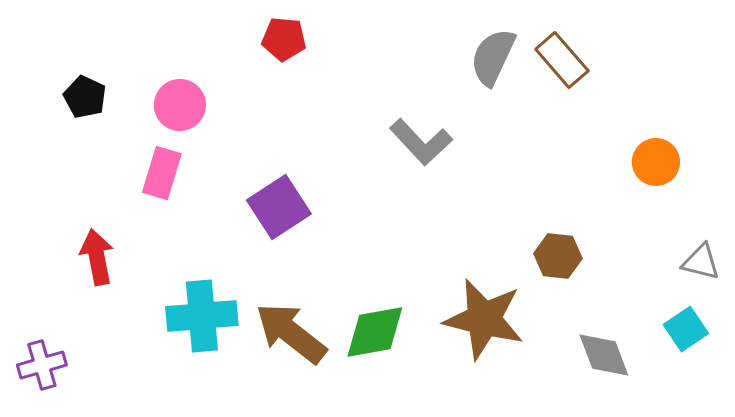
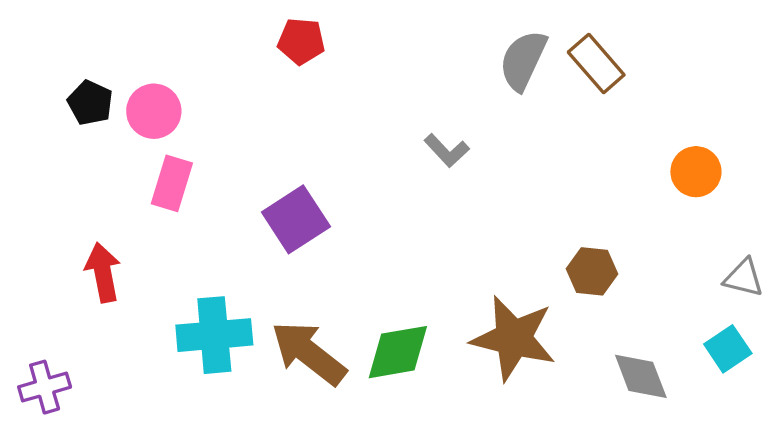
pink circle: (180, 105) -> (154, 111), moved
gray L-shape: (421, 142) -> (447, 150), size x0.7

